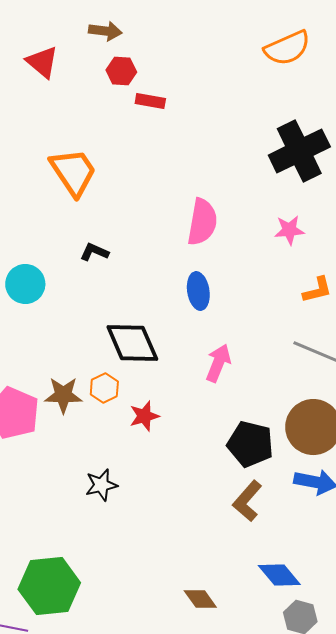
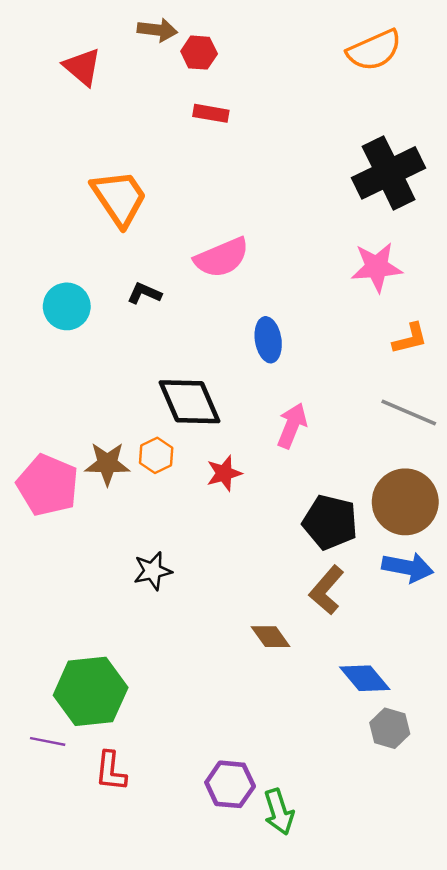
red hexagon: (121, 71) -> (199, 53), moved
pink semicircle: (202, 222) -> (222, 258), moved, turned 57
pink star: (289, 230) -> (377, 267), size x1.4
cyan circle: (25, 284) -> (67, 306), moved
red star: (144, 416) -> (224, 473), moved
brown diamond: (200, 599) -> (271, 637), moved

